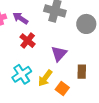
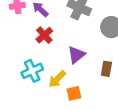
brown rectangle: (82, 72) -> (106, 69), moved
orange square: (62, 89) -> (74, 93), turned 32

